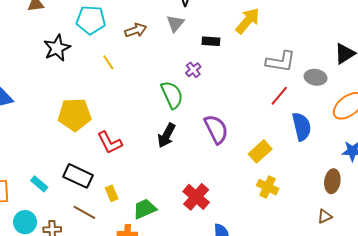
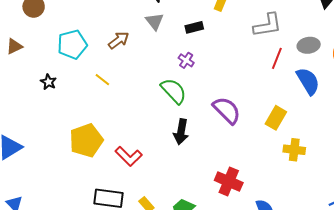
black star: (57, 48) -> (48, 82), size x0.6
gray ellipse: (316, 77) -> (309, 45), moved

